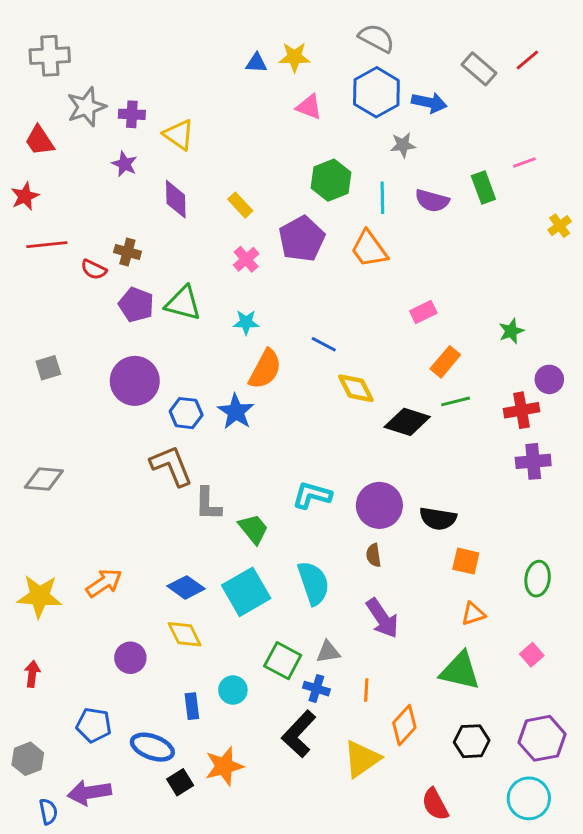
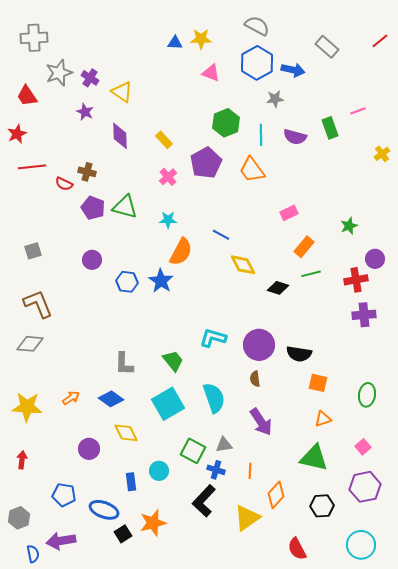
red line: (527, 60) -> (380, 41), moved
purple cross: (132, 114) -> (90, 78), turned 30
purple circle: (135, 381) -> (92, 260), size x0.6
black diamond: (407, 422) -> (278, 288), size x0.7
brown L-shape: (171, 466) -> (38, 304), moved
gray diamond: (44, 479) -> (30, 344), moved
gray L-shape: (208, 504) -> (124, 364), moved
orange arrow: (104, 583) -> (71, 398), size x0.7
blue diamond: (186, 587) -> (111, 399), moved
purple hexagon: (542, 738) -> (365, 487), moved

